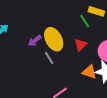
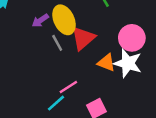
red triangle: (81, 45) -> (83, 38), moved, size x1.5

